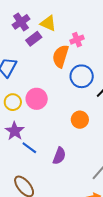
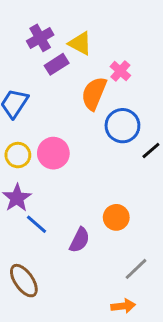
pink cross: (77, 40) -> (120, 71), turned -32
orange circle: (80, 120) -> (116, 217), moved

